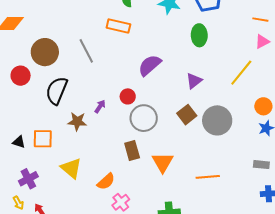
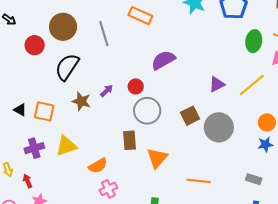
green ellipse: (199, 35) -> (254, 41), moved
purple triangle: (194, 81) -> (217, 84), moved
yellow triangle: (71, 168) -> (66, 146), turned 50
purple cross: (28, 179) -> (34, 148), moved

